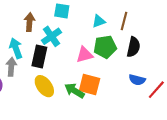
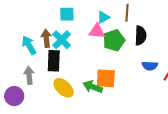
brown arrow: (29, 22) -> (46, 38), moved
cyan arrow: (16, 48) -> (29, 45), moved
pink triangle: (85, 55) -> (97, 31), moved, turned 30

